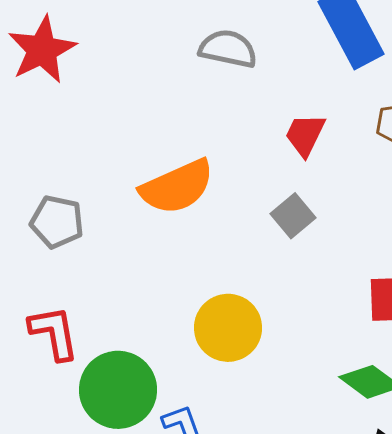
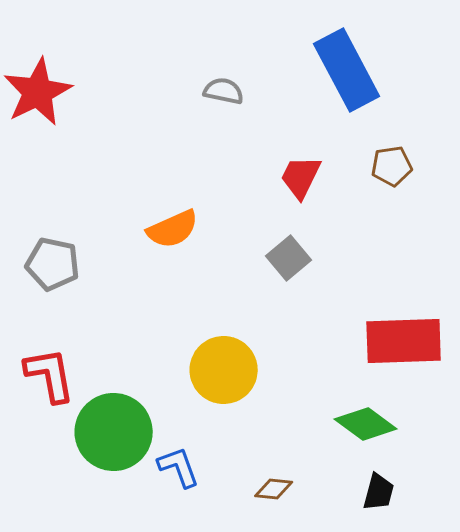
gray semicircle: (228, 49) -> (224, 91), size x0.7
orange semicircle: (177, 187) -> (173, 229), size x0.7

